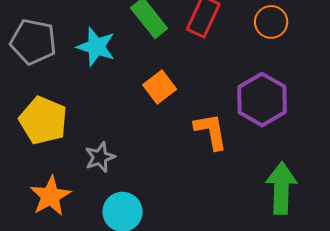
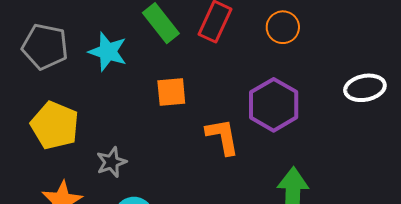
orange square: (160, 87) -> (171, 92), turned 32

